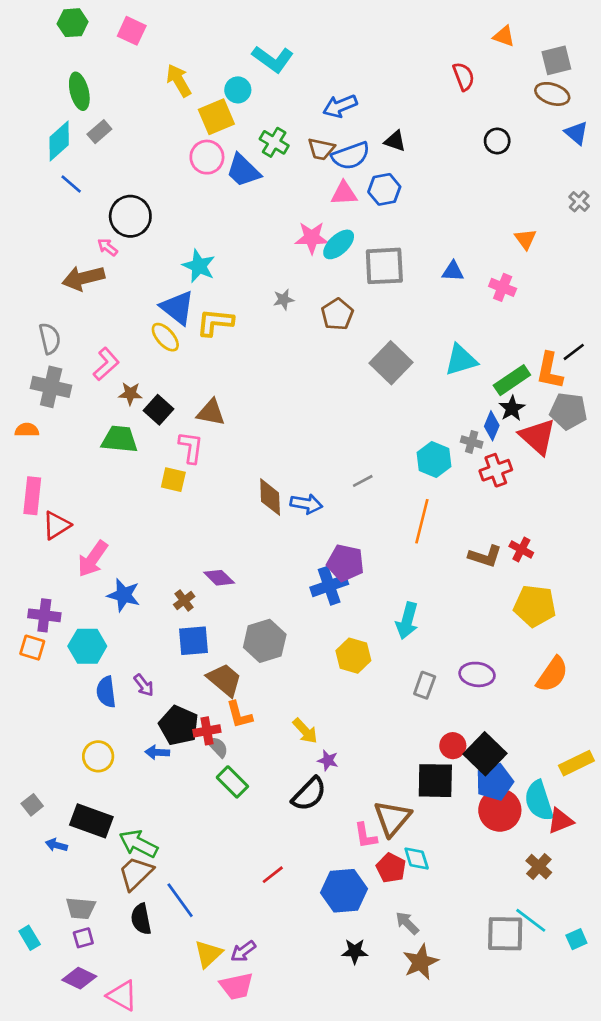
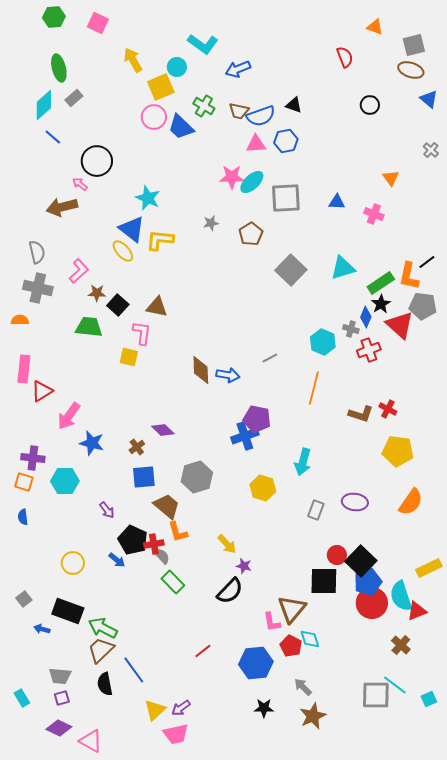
blue arrow: (340, 106) -> (238, 69), moved
blue semicircle: (106, 692) -> (23, 517), moved, size x0.7
blue arrow: (157, 752) -> (117, 560), turned -144

